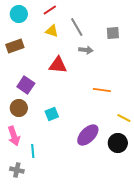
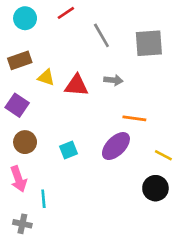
yellow triangle: (52, 31) -> (46, 78), moved
gray square: (113, 33) -> (149, 43), size x1.6
gray arrow: (86, 50) -> (113, 80), moved
purple square: (26, 85) -> (17, 105), moved
purple ellipse: (88, 135) -> (116, 146), moved

